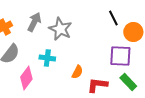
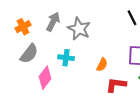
orange semicircle: (77, 72) -> (102, 65), moved

